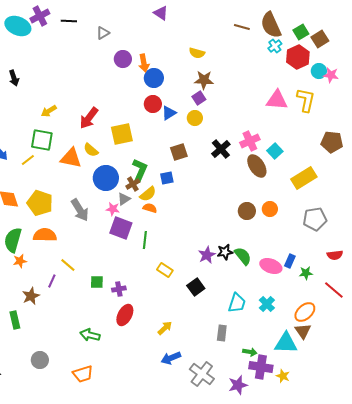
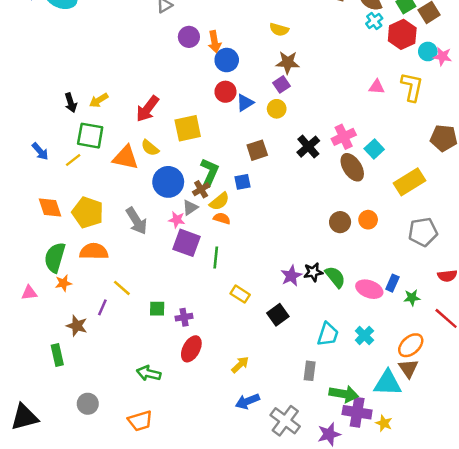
black arrow: (14, 78) -> (71, 103), moved
pink triangle: (277, 100) -> (377, 87), size x0.6
brown star: (31, 296) -> (77, 326), turned -30
green arrow: (250, 352) -> (344, 394), size x1.6

